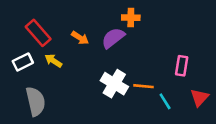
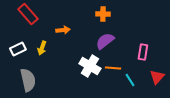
red rectangle: (38, 33) -> (28, 14), moved
orange arrow: (80, 38) -> (63, 30), turned -40
purple semicircle: (113, 38) -> (105, 41), moved
yellow arrow: (53, 61) -> (42, 48), turned -104

